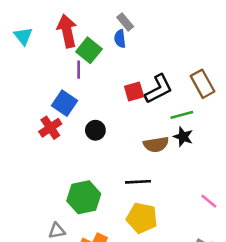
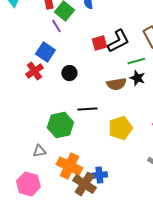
purple line: (79, 70) -> (56, 26), turned -32
black line: (138, 182) -> (87, 109), moved
yellow pentagon: (142, 218) -> (120, 128), moved, turned -30

